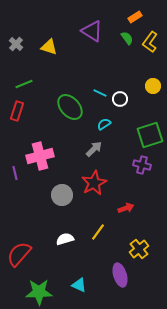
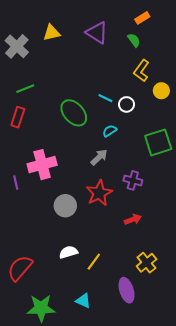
yellow L-shape: (150, 42) -> (141, 71), moved
gray cross: (16, 44) -> (17, 46), size x1.6
yellow triangle: (49, 47) -> (52, 33), moved, turned -30
purple cross: (142, 165) -> (133, 180), moved
yellow line: (98, 232) -> (94, 262), moved

